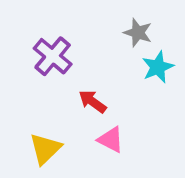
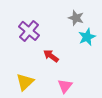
pink triangle: (111, 140) -> (65, 86), moved, turned 42

